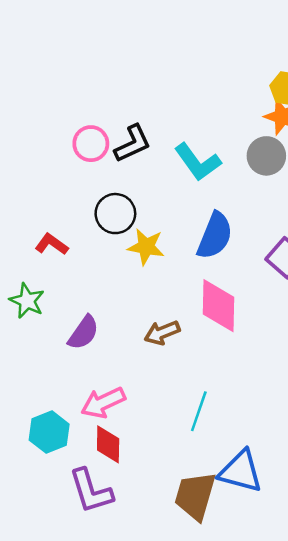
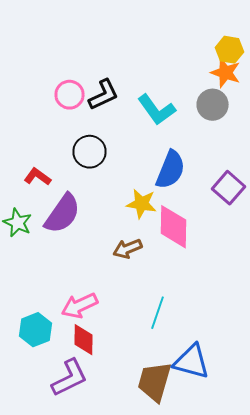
yellow star: (146, 247) -> (142, 204), moved
purple semicircle: (83, 333) -> (62, 214), moved, size x1.4
purple L-shape: (91, 491) -> (70, 378), turned -99

